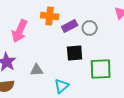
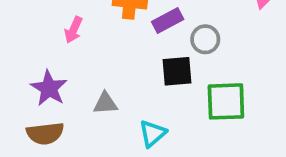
gray circle: (90, 28) -> (205, 39), moved
pink arrow: (20, 31) -> (73, 30), size x0.6

